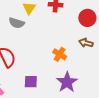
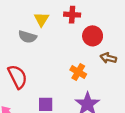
red circle: (87, 18) -> (93, 36), moved

